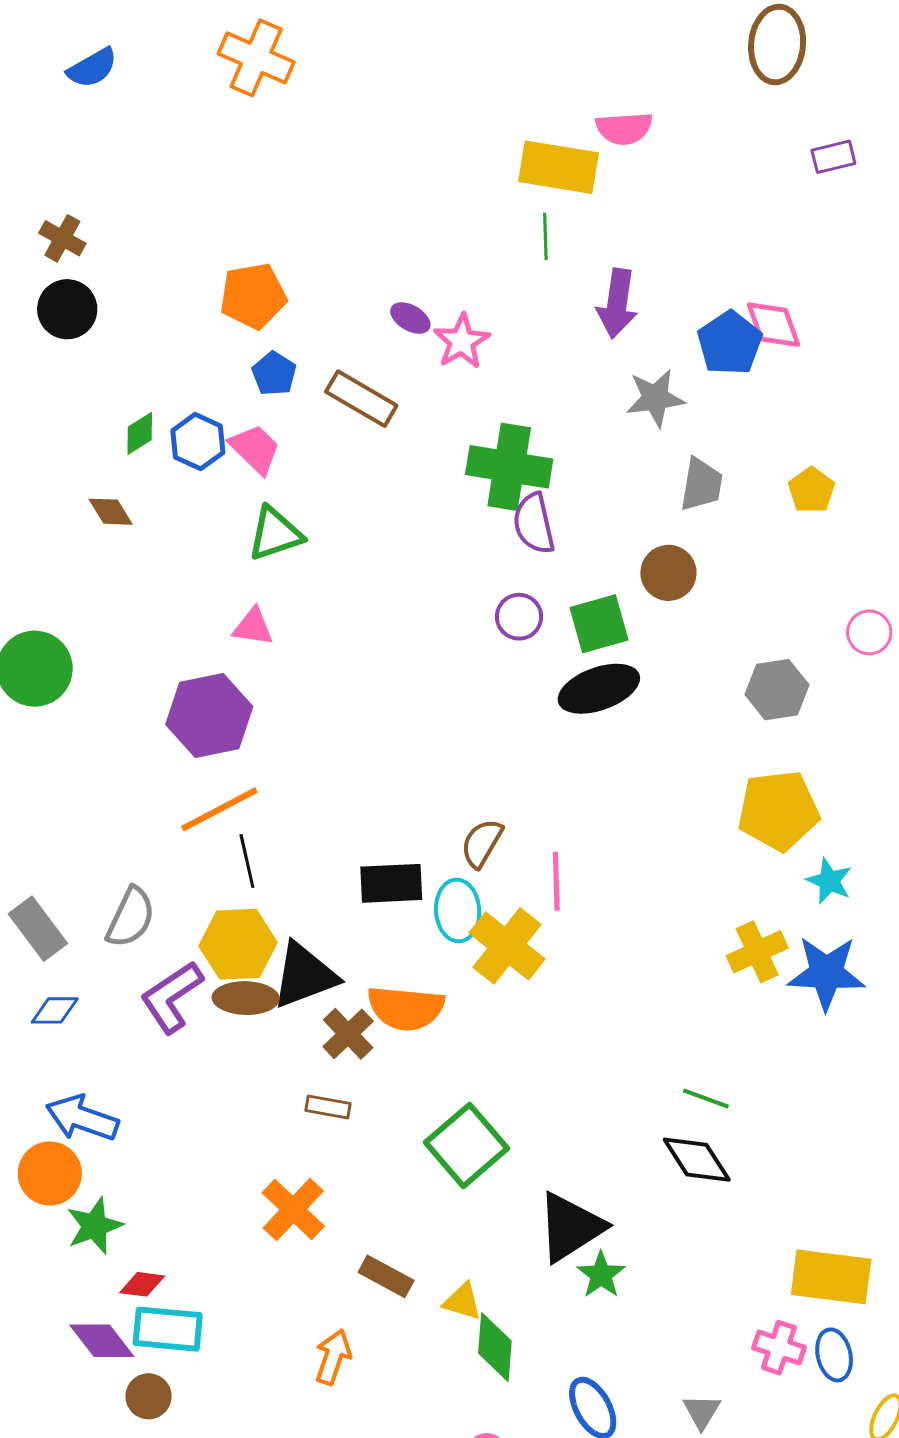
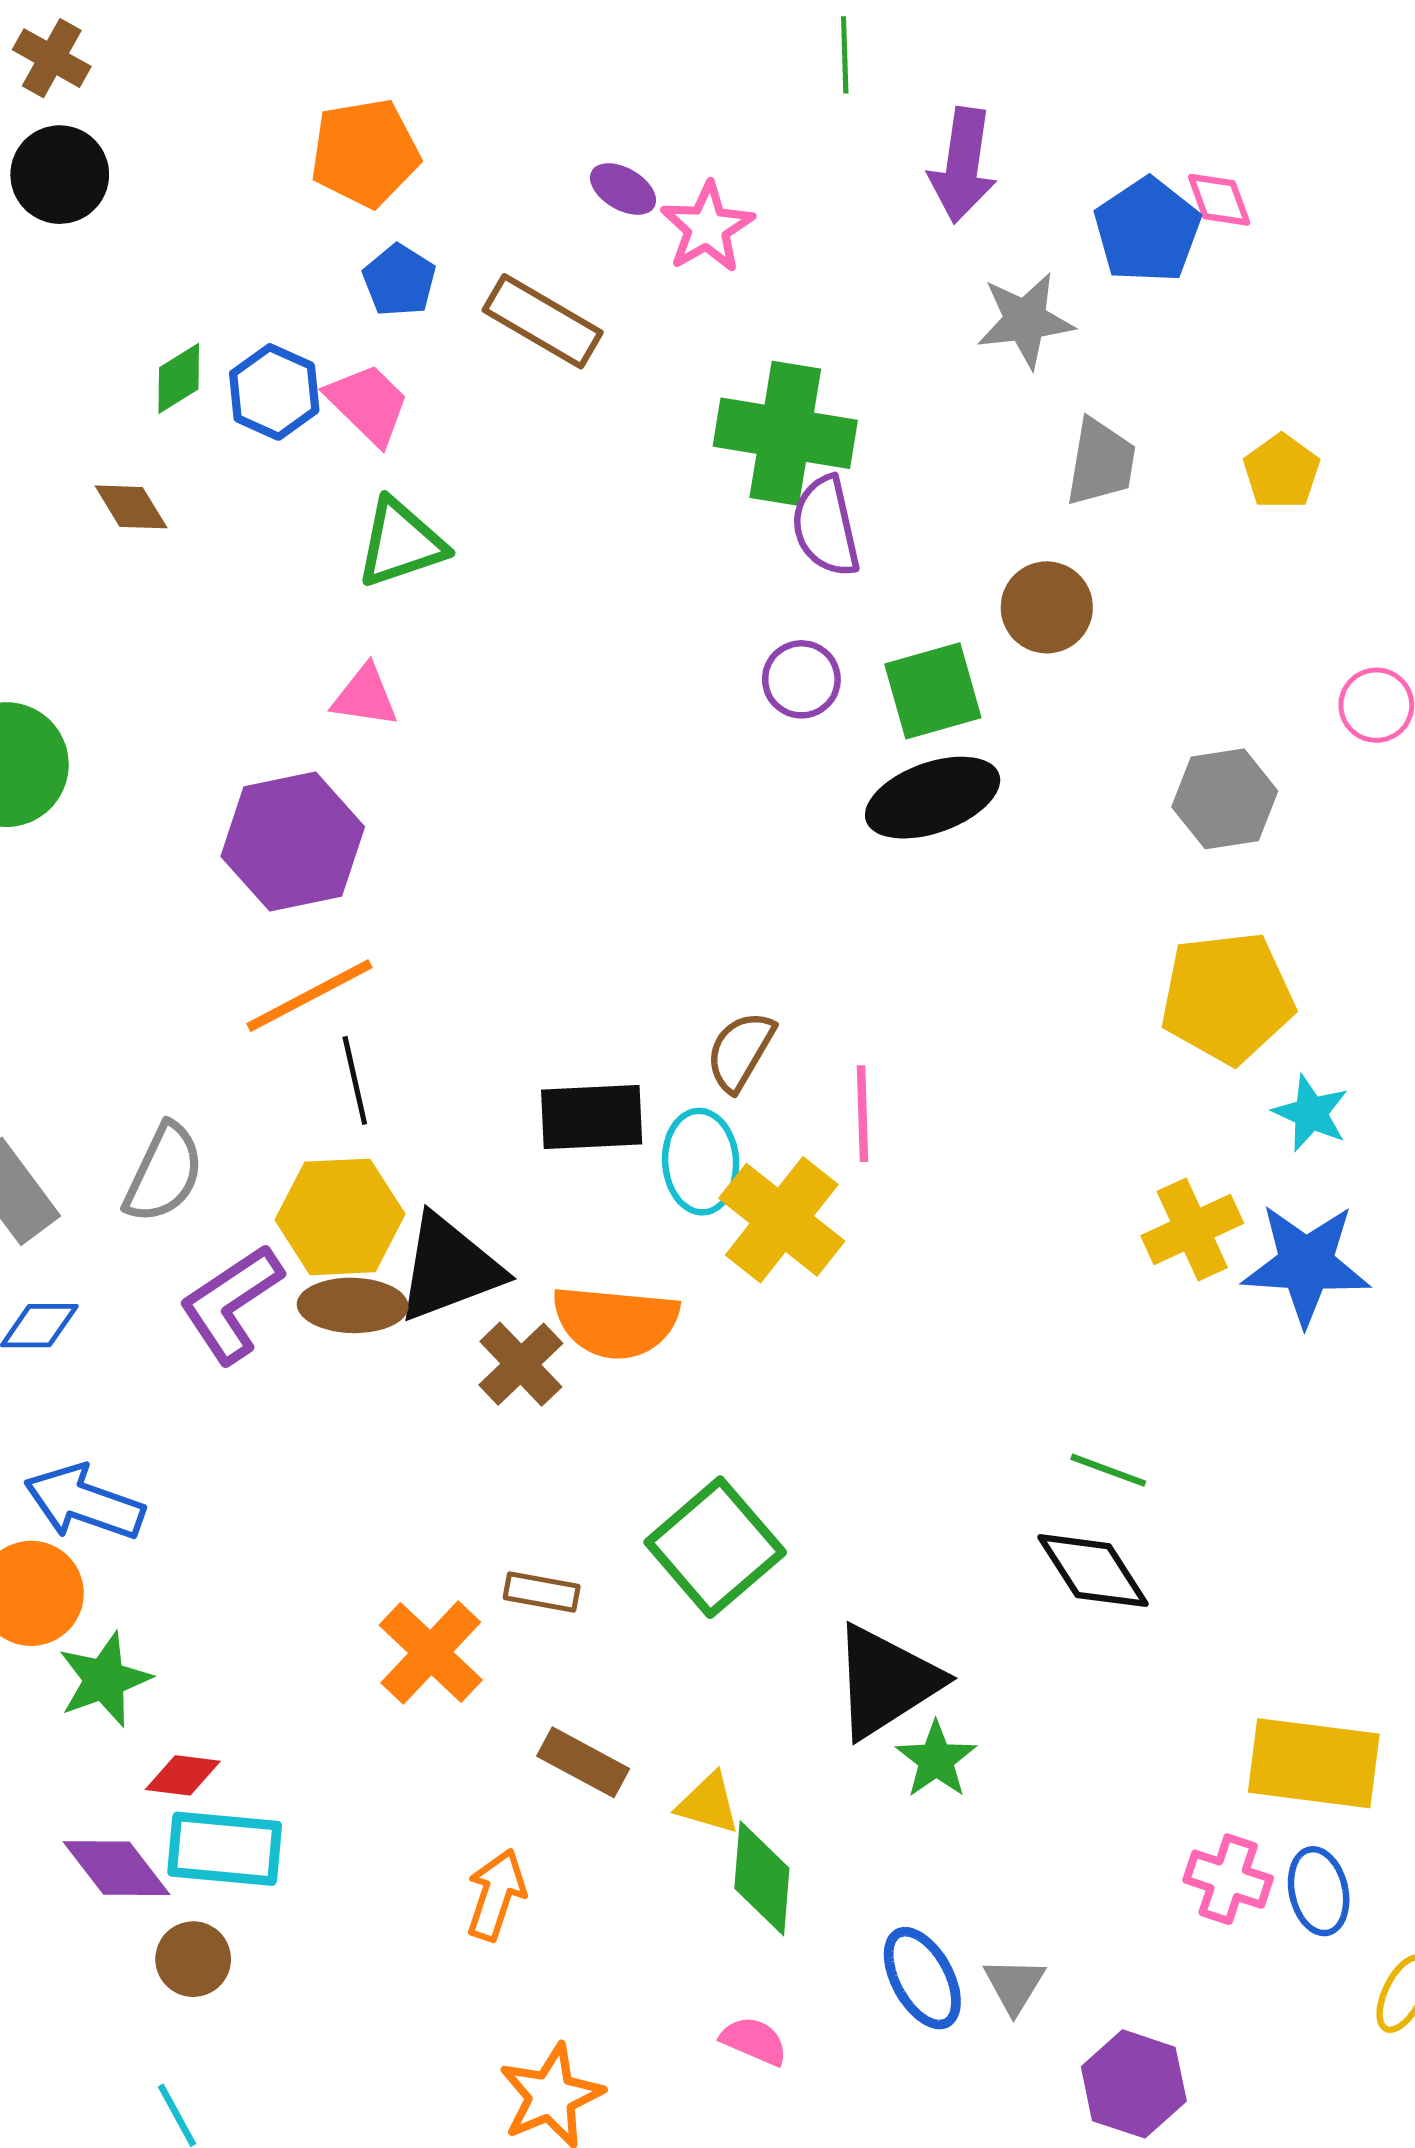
pink diamond: (773, 325) -> (1219, 200), size x0.7
brown rectangle: (328, 1107) -> (542, 1592), moved
gray triangle: (702, 1412) -> (1014, 1985), moved

